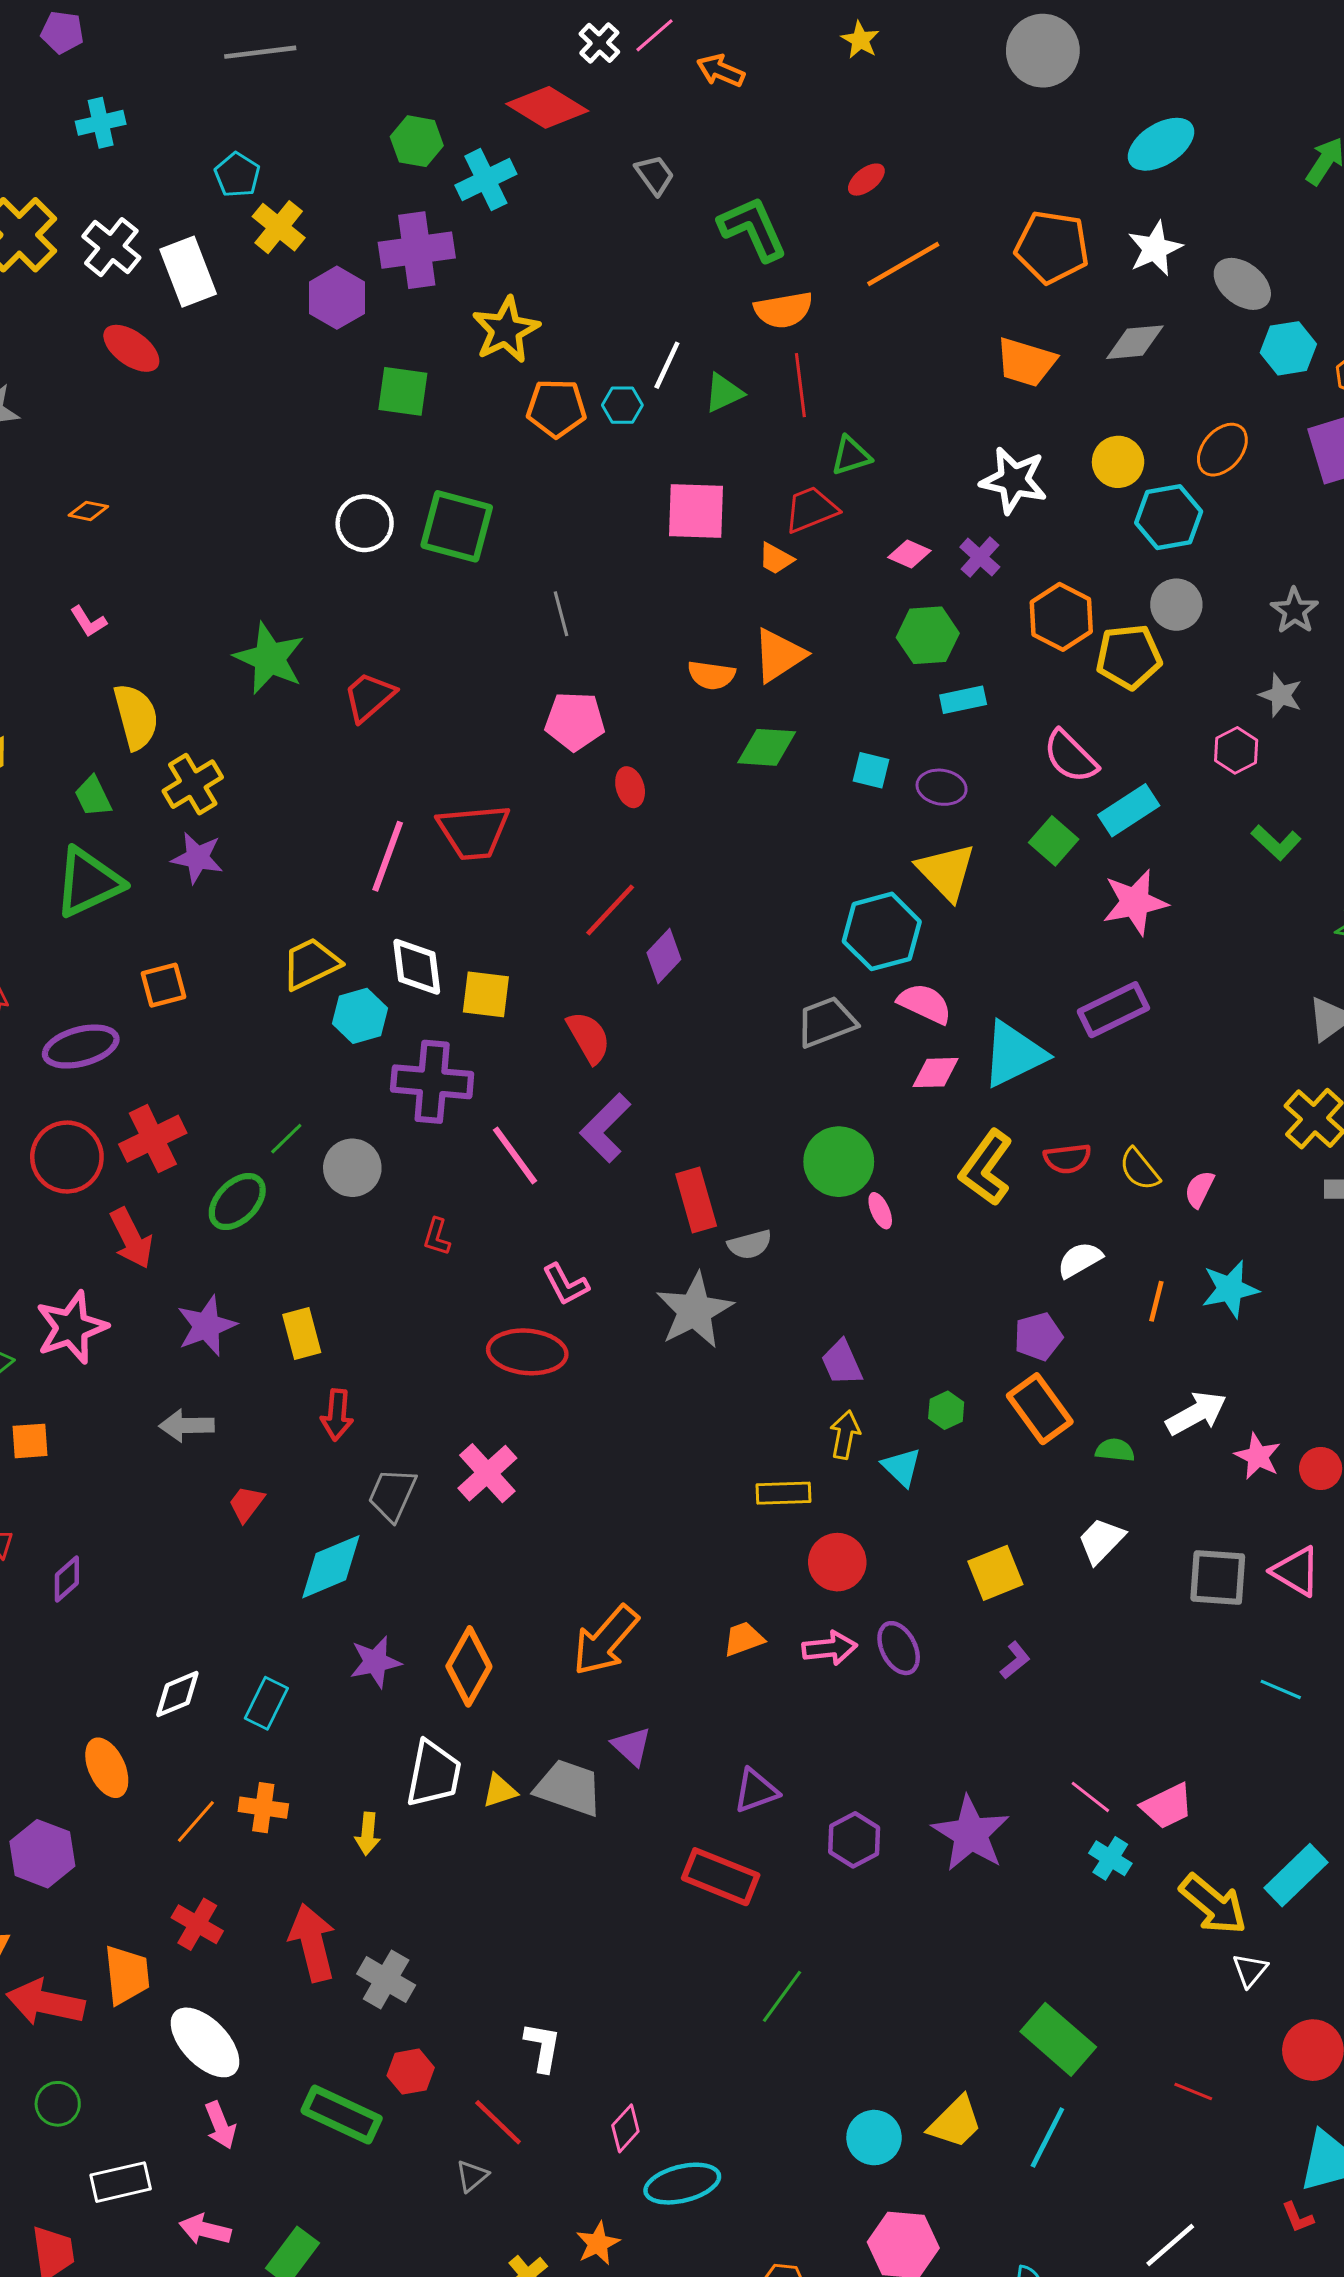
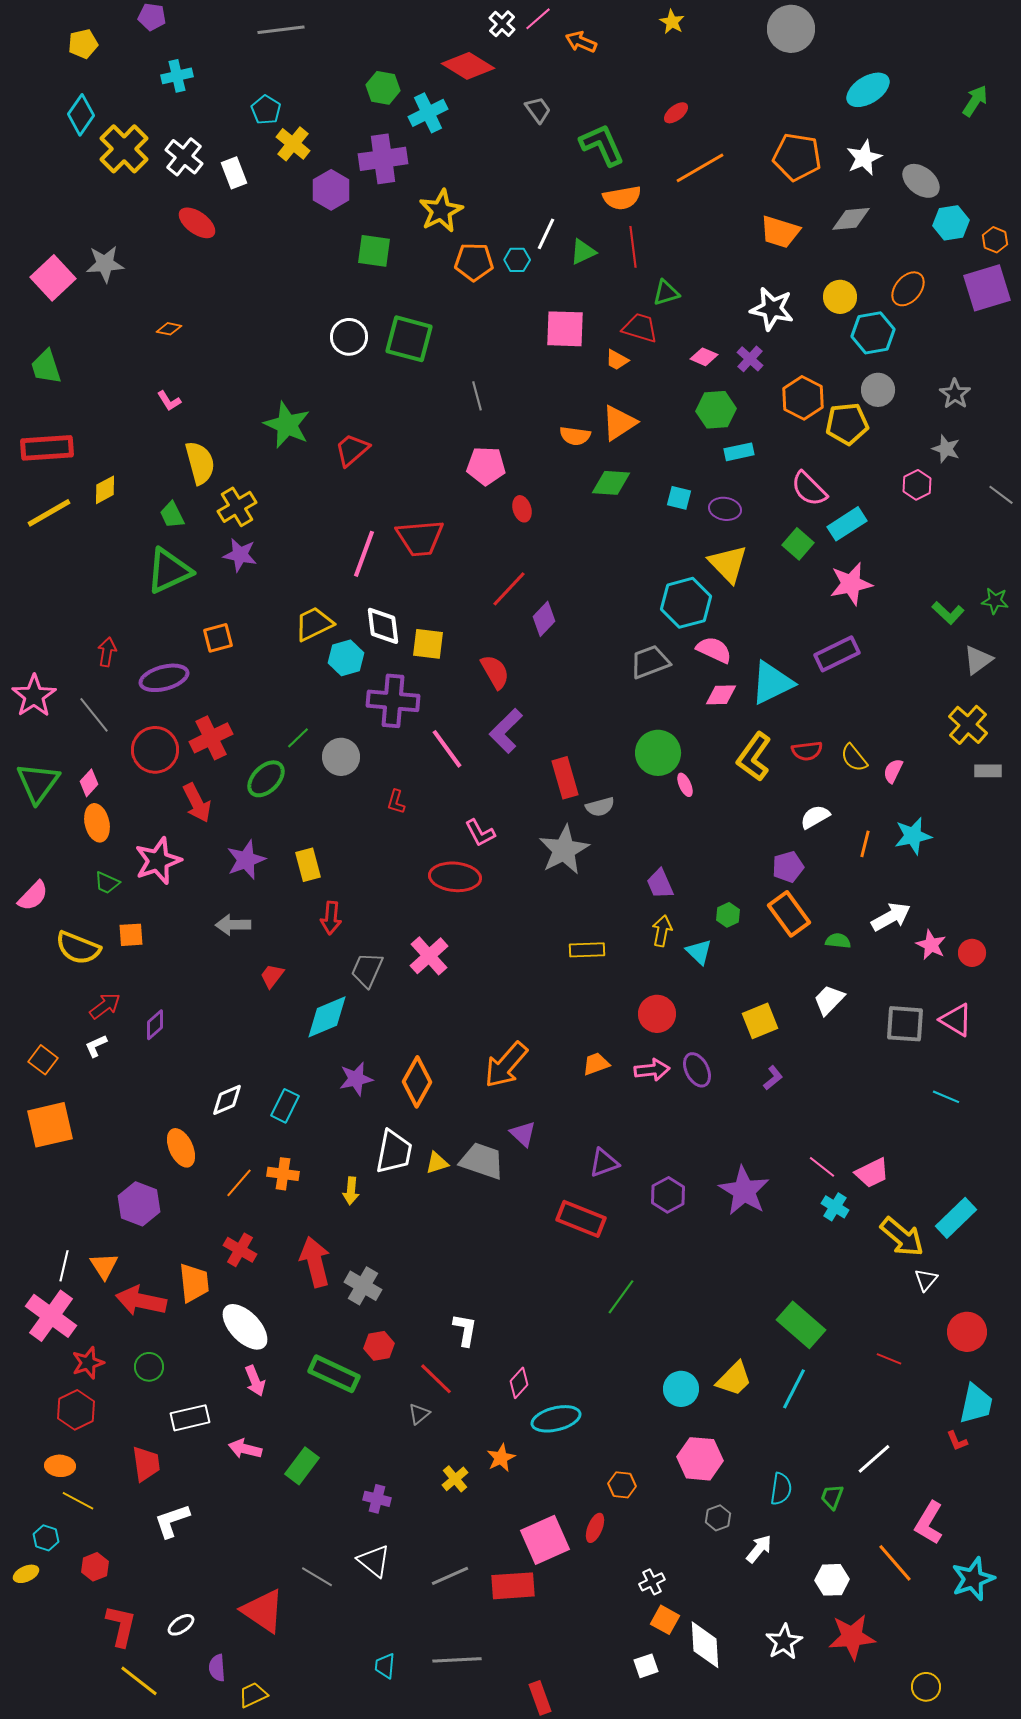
white rectangle: (188, 272) -> (234, 173), size x0.7
red trapezoid: (811, 509) -> (640, 328), turned 39
green L-shape: (1276, 842) -> (948, 613), moved
yellow rectangle: (784, 1493) -> (587, 950), moved

